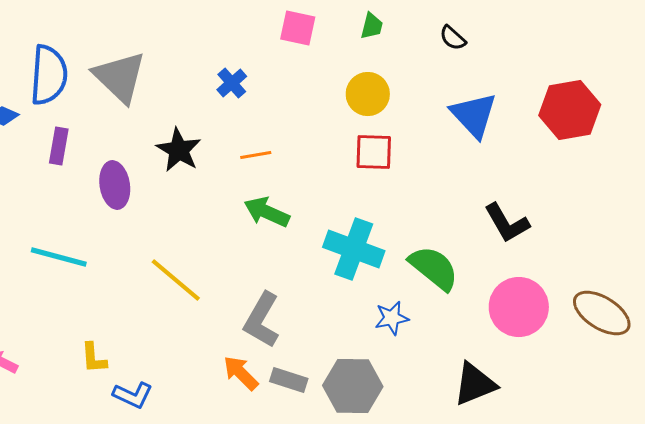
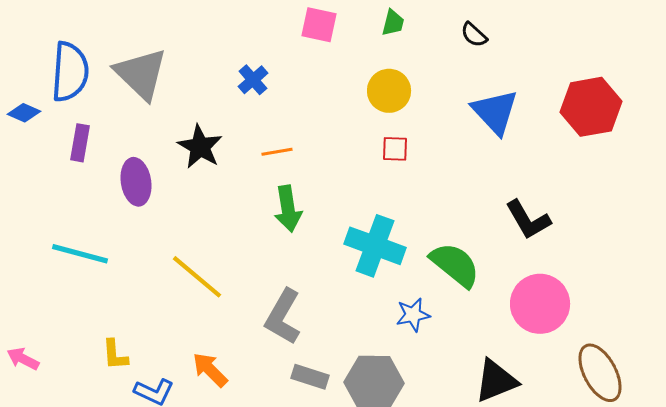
red square: (374, 152) -> (395, 149), size x0.7
green arrow: (267, 212) -> (288, 209), turned -123
brown ellipse: (602, 313) -> (600, 373), moved, turned 30
orange arrow: (241, 373) -> (210, 370), moved

